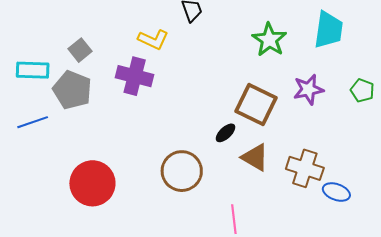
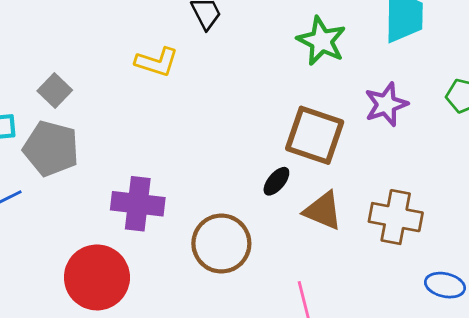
purple cross: (135, 76) -> (138, 204), moved
blue ellipse: (336, 192) -> (445, 285), moved

